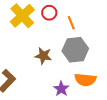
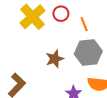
brown star: (43, 56) -> (55, 59), turned -30

